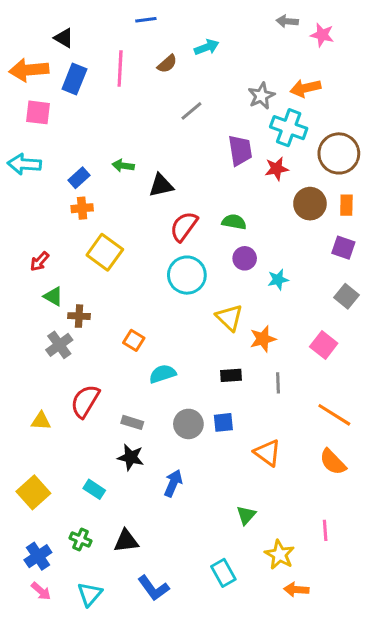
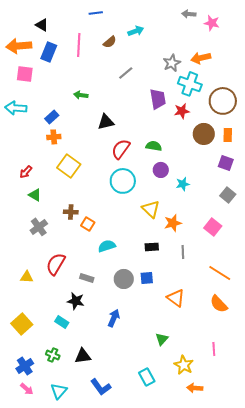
green arrow: (123, 166) -> (81, 95), moved
brown cross: (79, 316) -> (71, 212), moved
black star: (131, 457) -> (76, 301), moved

